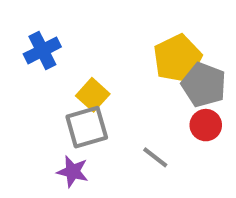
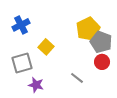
gray square: (87, 127) -> (22, 63), moved

